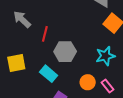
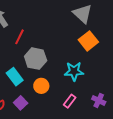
orange circle: (88, 82) -> (41, 86), moved
pink rectangle: (108, 86) -> (70, 101), turned 64

